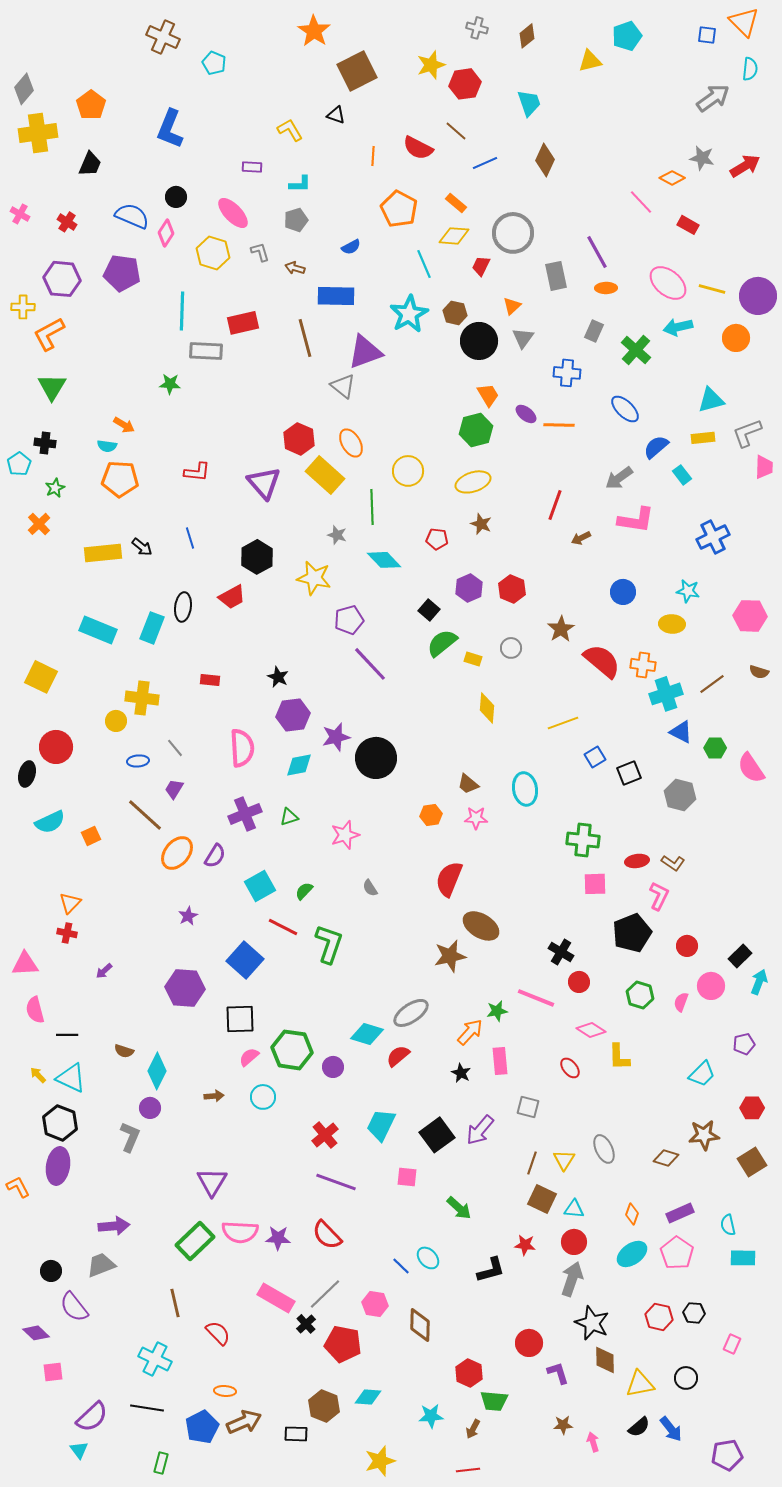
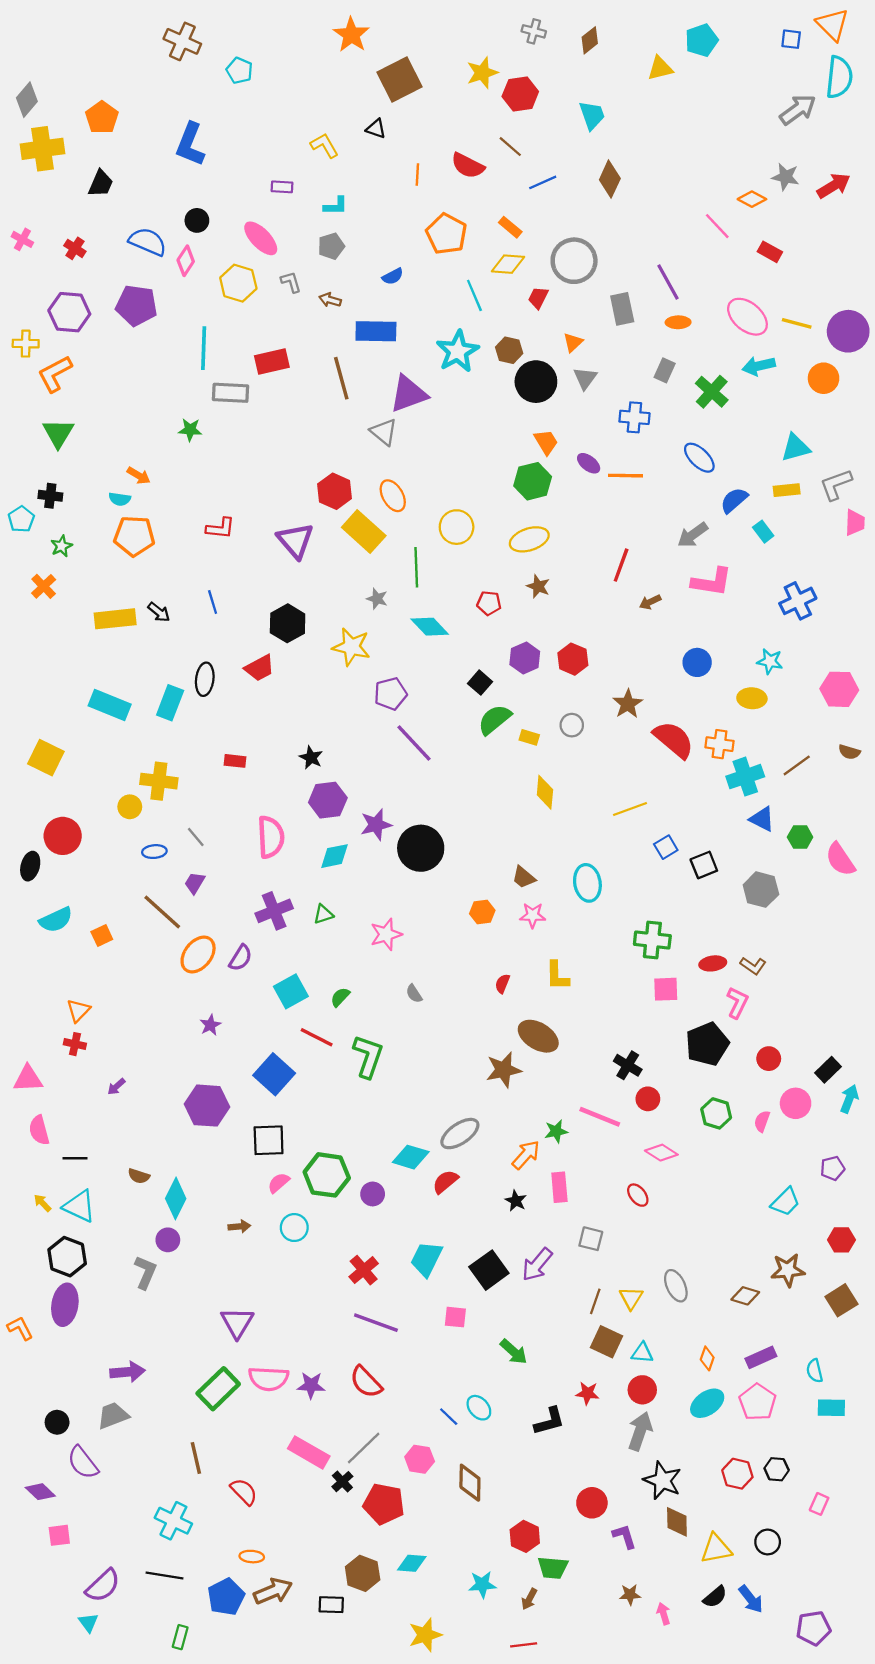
cyan semicircle: (750, 69) -> (839, 77), size x1.6
red semicircle: (449, 879) -> (502, 984), size x0.5
yellow L-shape: (619, 1057) -> (557, 976), moved

